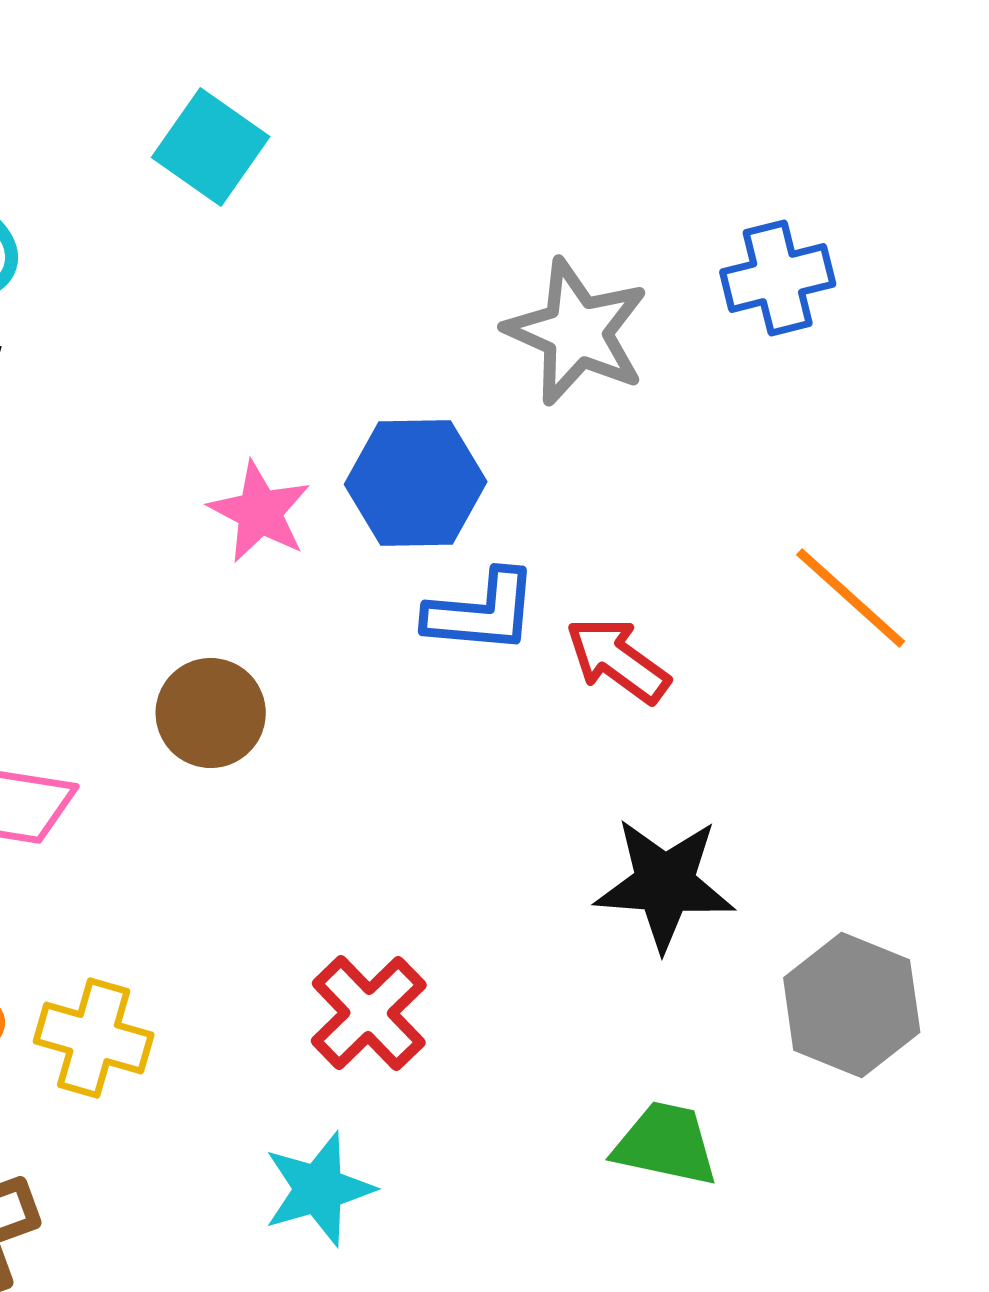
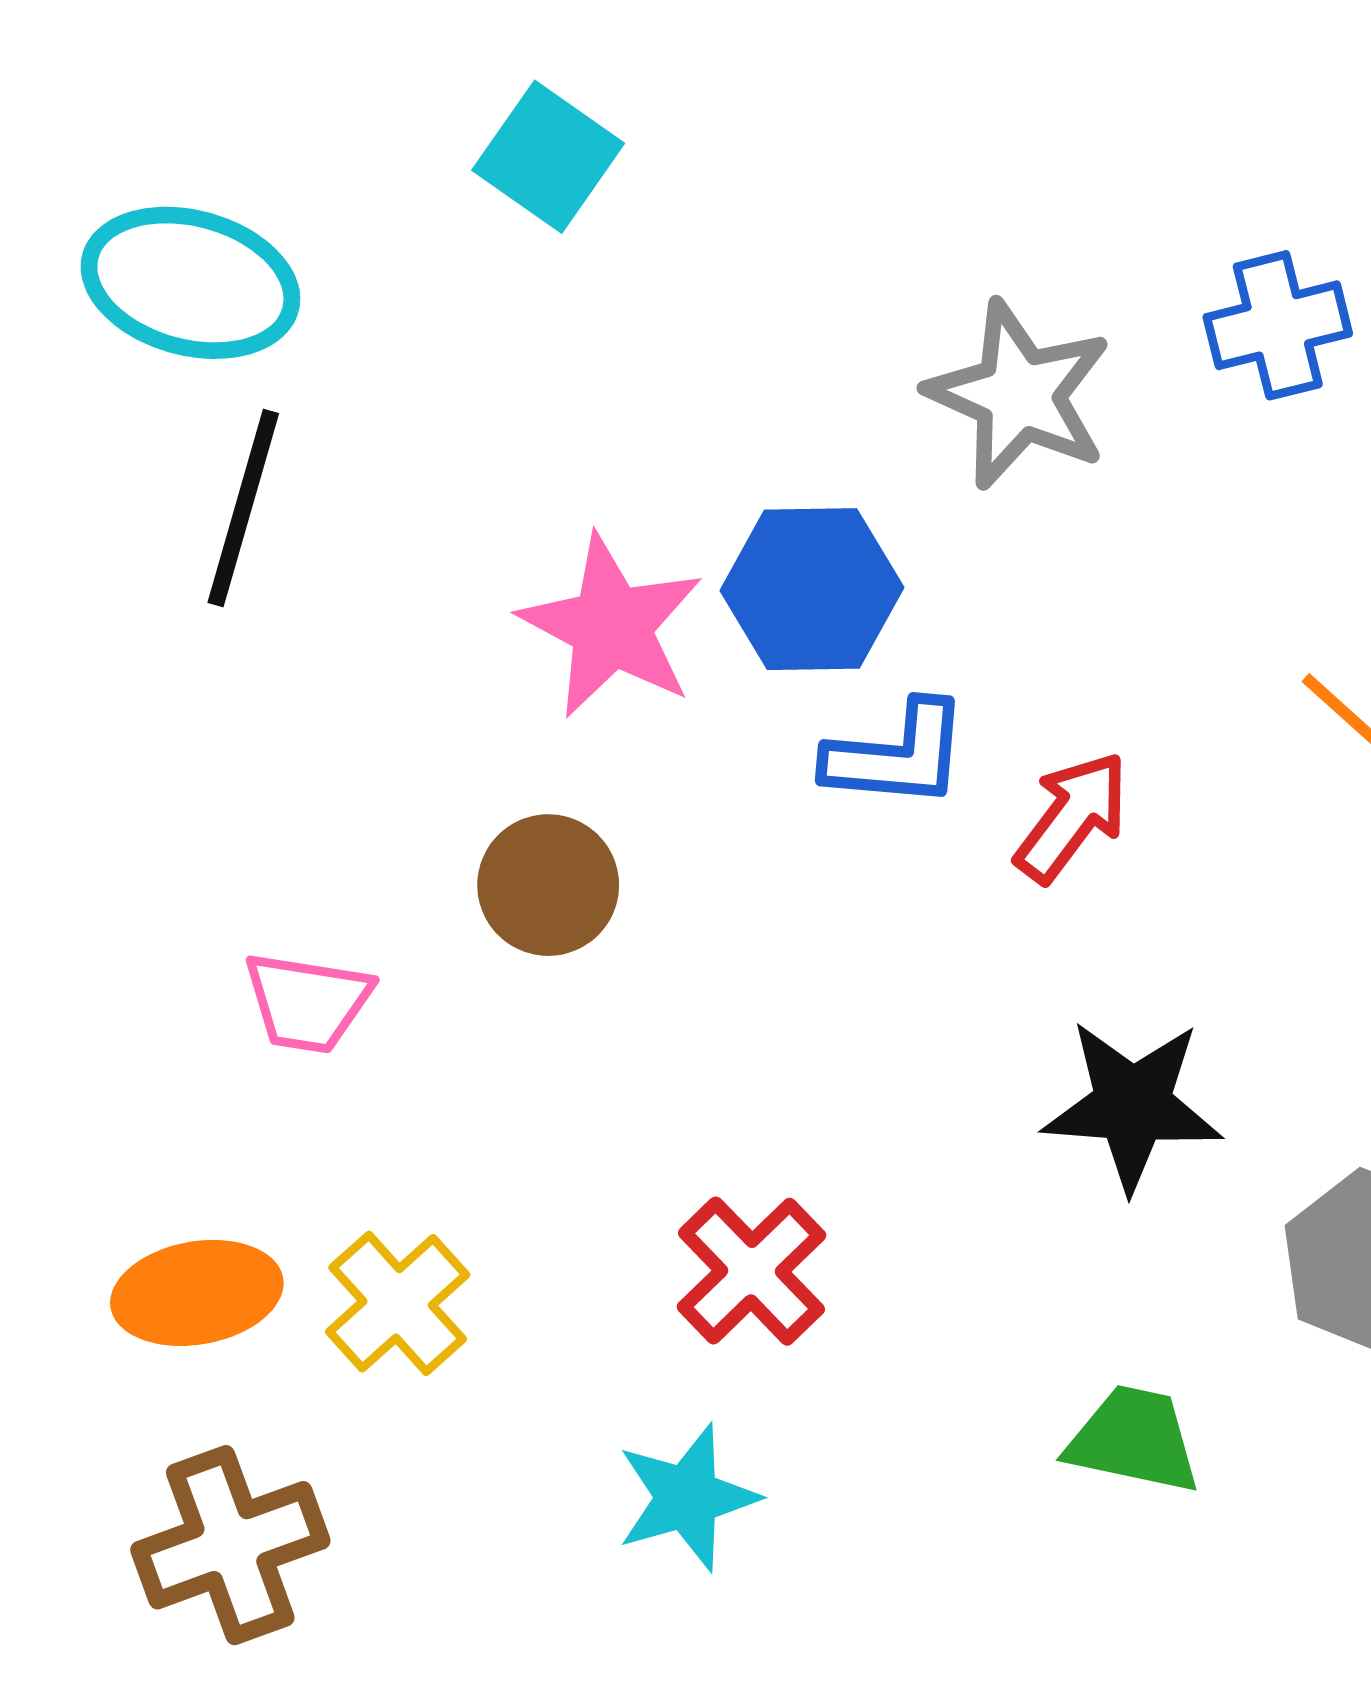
pink star: (260, 512) -> (611, 626), size x1.4
red arrow: (618, 660) -> (1072, 817), turned 91
yellow cross: (94, 1038) -> (398, 1303), turned 32

